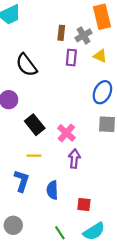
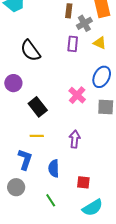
brown rectangle: (61, 33) -> (69, 11), moved
pink cross: (66, 133) -> (77, 95), moved
gray circle: (13, 225) -> (16, 187), moved
green line: (60, 233) -> (51, 200), moved

